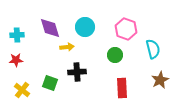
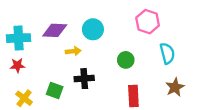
purple diamond: (50, 28) -> (55, 30), turned -70
pink hexagon: (126, 29) -> (148, 22), moved
cyan cross: (17, 35) -> (19, 38), size x1.5

